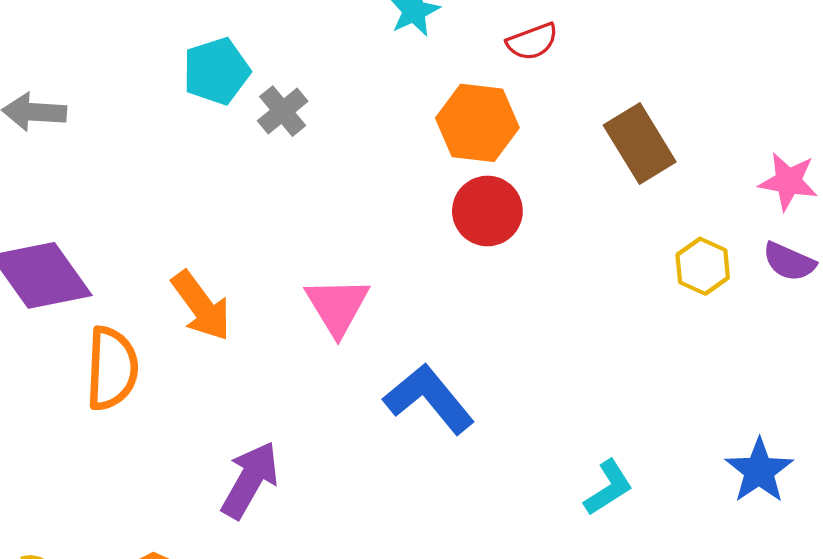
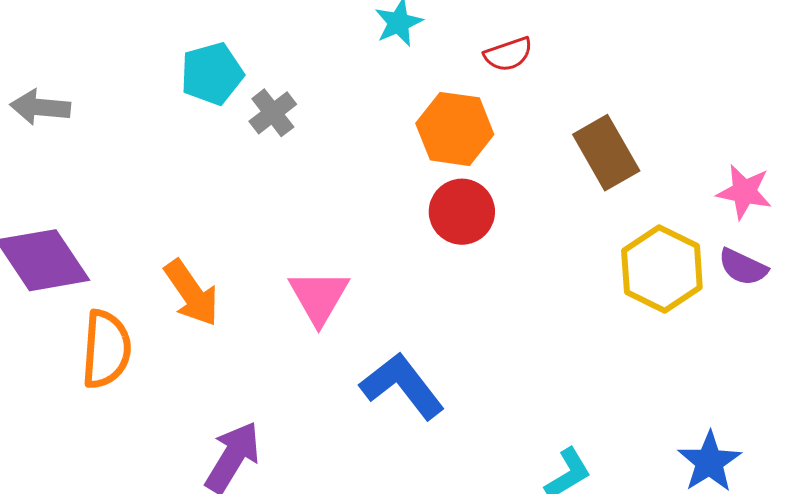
yellow hexagon: (703, 266) -> (662, 269), size x1.6

